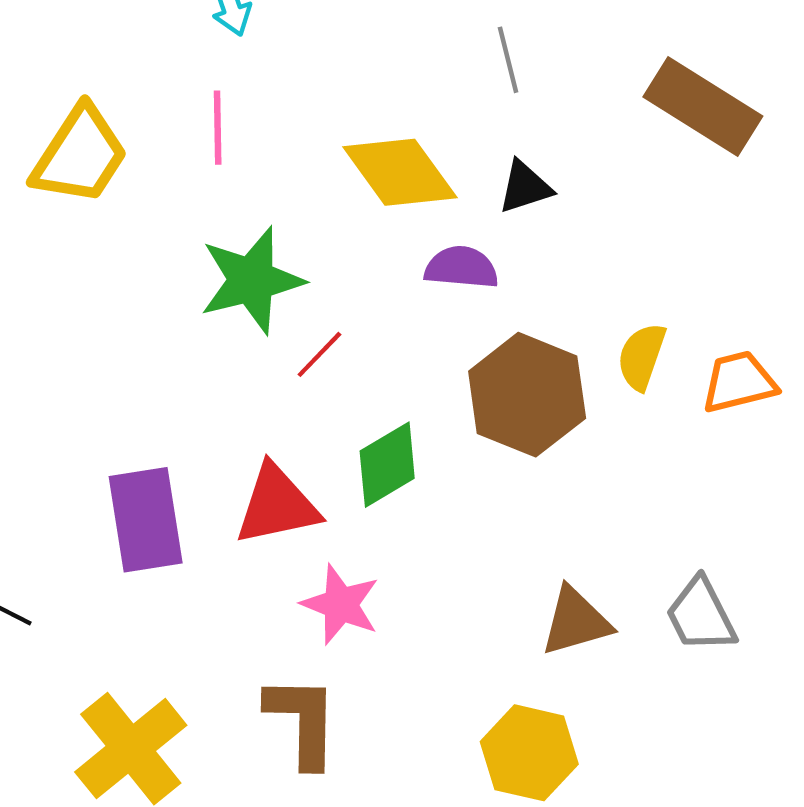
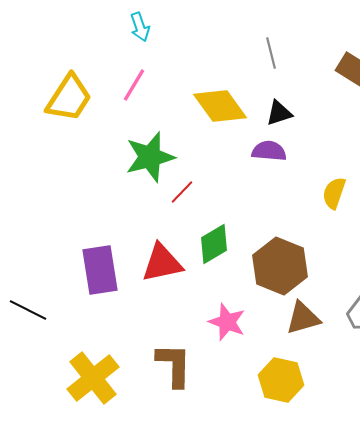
pink line: (218, 128) -> (134, 85), turned 32
purple semicircle: (461, 268) -> (269, 151), moved
brown hexagon: (527, 395) -> (280, 266), moved
pink star: (341, 604) -> (227, 322), moved

